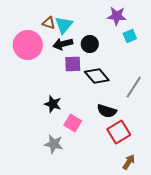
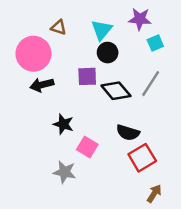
cyan triangle: (64, 25) -> (102, 30), moved
black arrow: (63, 44) -> (42, 85), moved
gray line: (134, 87) -> (151, 84), moved

